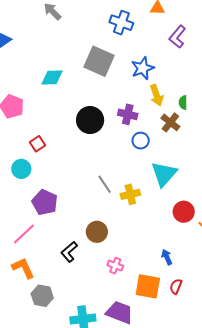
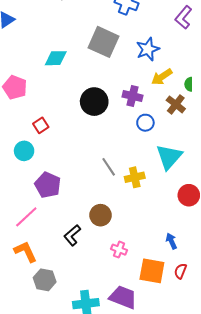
yellow arrow: (156, 95) -> (162, 77), turned 75

